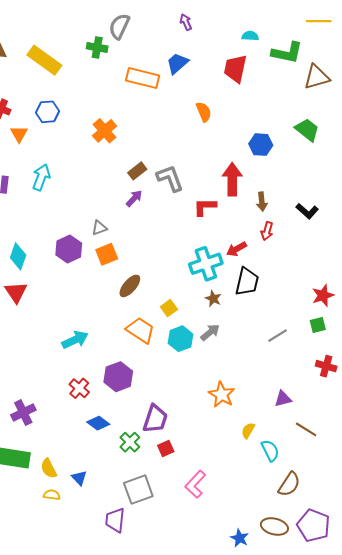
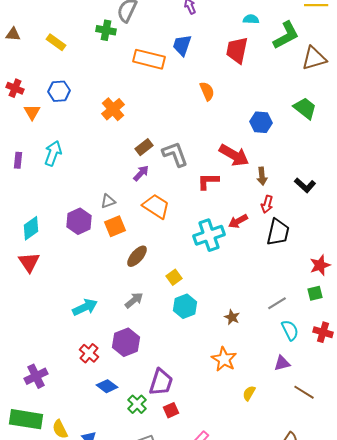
green L-shape: (287, 53) -> (286, 35), turned -40
yellow rectangle: (44, 60) -> (56, 42), size x0.6
blue trapezoid: (177, 63) -> (182, 45), turned -30
red arrow: (232, 179) -> (234, 155), turned 120
cyan diamond: (18, 256) -> (31, 228), turned 35
black trapezoid: (247, 282) -> (278, 232), moved
brown star: (213, 299) -> (232, 317), moved
orange trapezoid: (140, 330) -> (156, 206), moved
gray arrow: (210, 332) -> (134, 300), moved
cyan semicircle: (270, 451) -> (290, 330), moved

